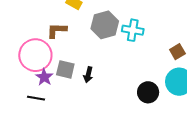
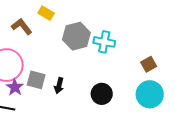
brown L-shape: (57, 30) -> (22, 26), moved, turned 50
black circle: (148, 92) -> (102, 94), moved

